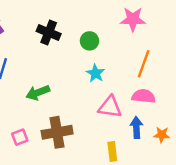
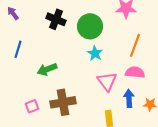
green circle: (89, 41) -> (90, 26), size x1.6
pink triangle: (110, 107) -> (107, 81), turned 45

